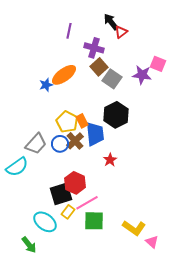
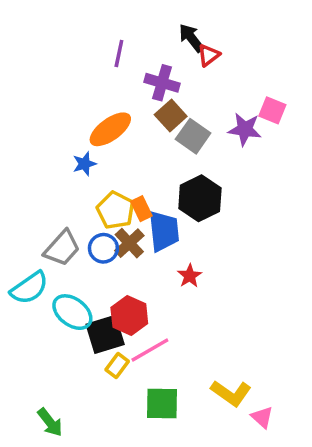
blue star: (46, 85) -> (84, 164), moved
green square: (94, 221) -> (162, 403), moved
cyan ellipse: (45, 222) -> (72, 312), moved

